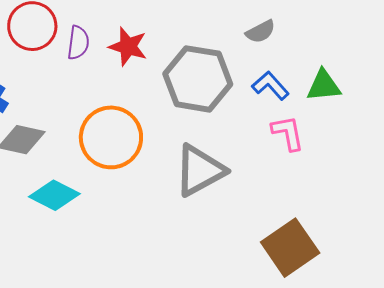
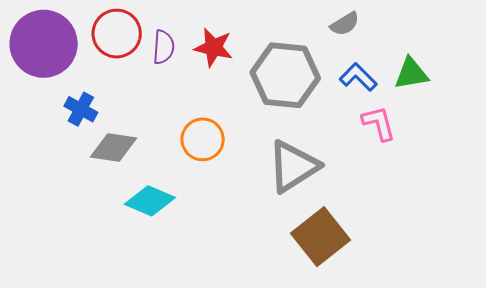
orange circle: (111, 137) -> (203, 139), size x0.7
brown square: (290, 248) -> (321, 237), moved

